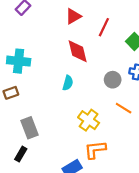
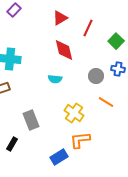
cyan semicircle: (68, 83) -> (55, 79), turned 80
gray rectangle: (30, 128) -> (31, 120), moved

